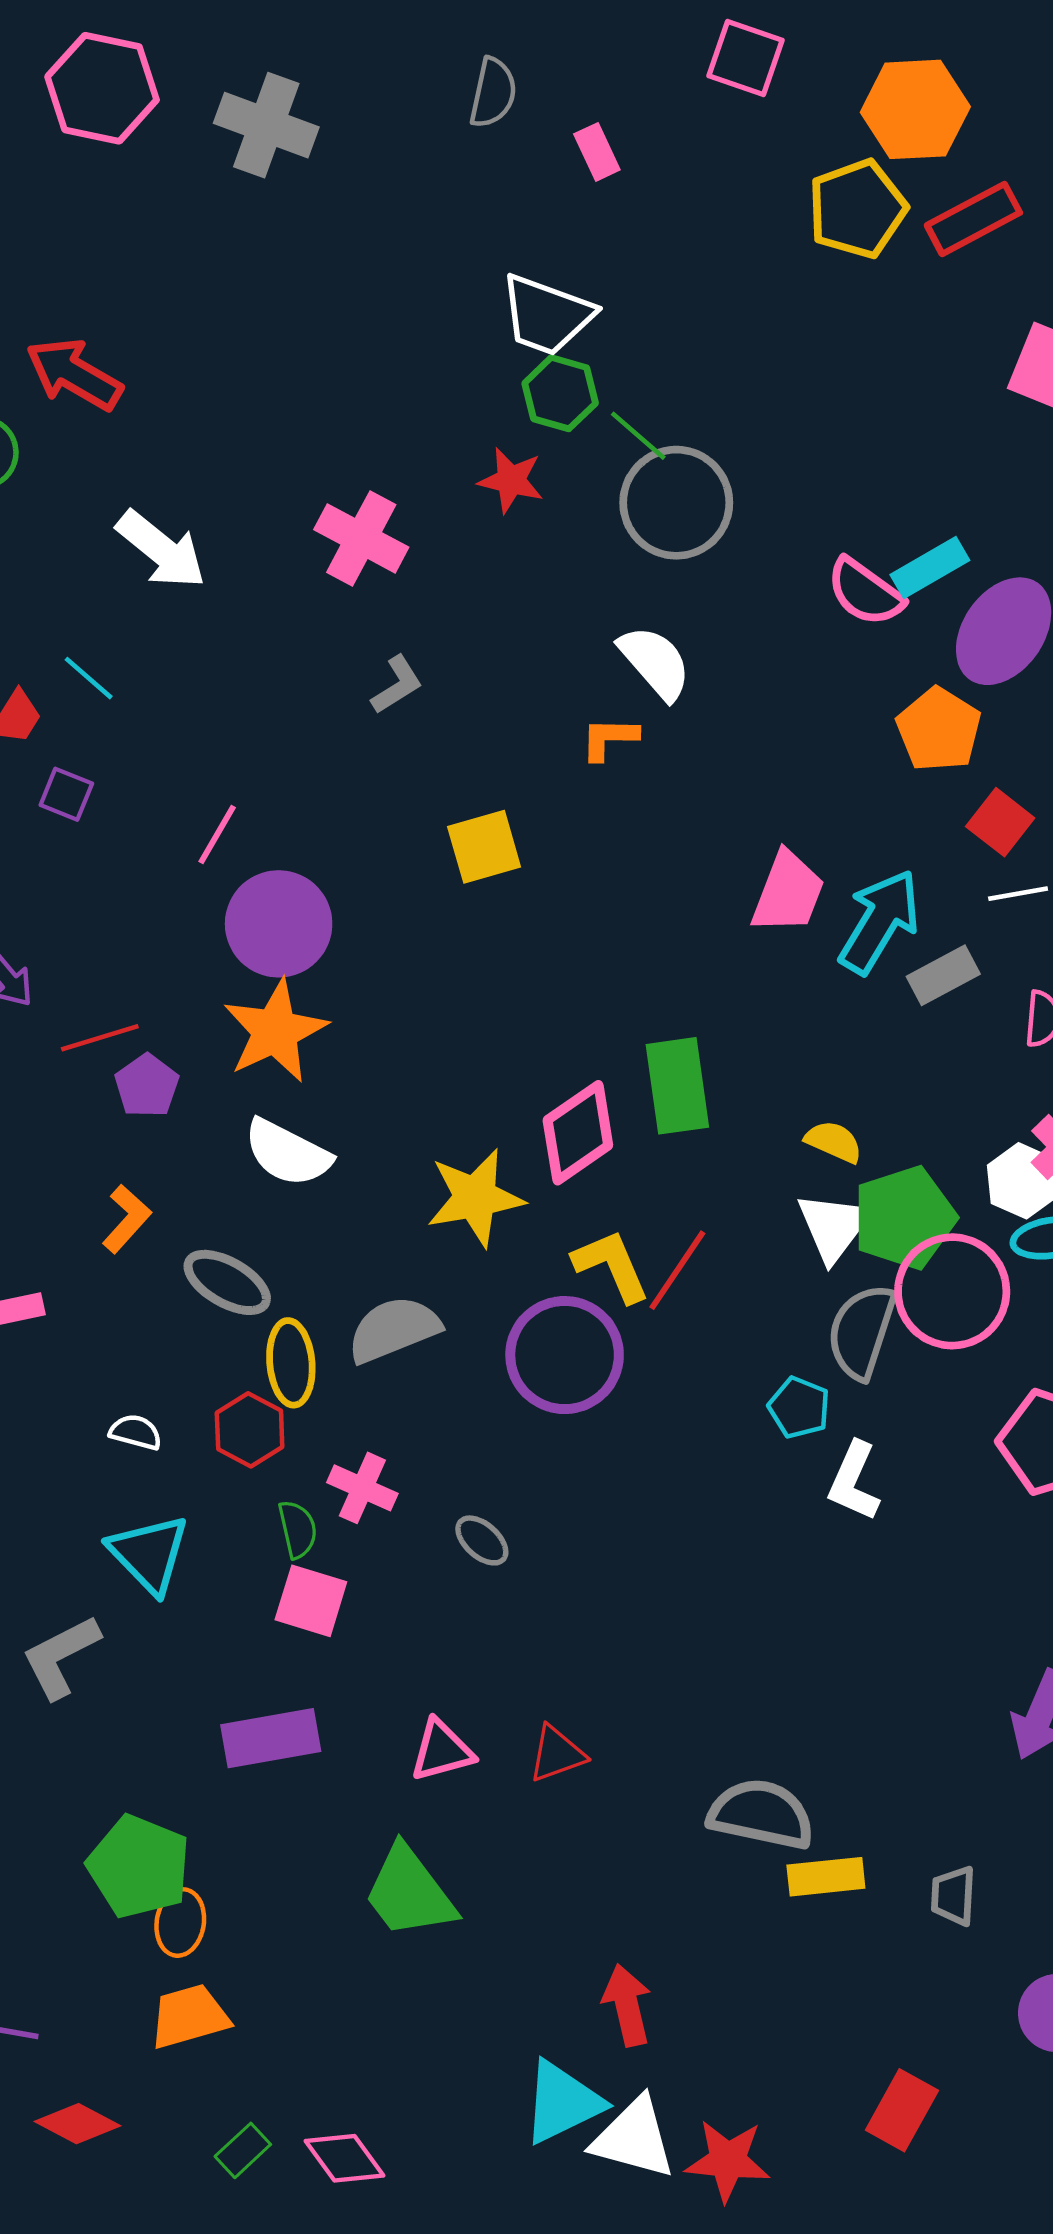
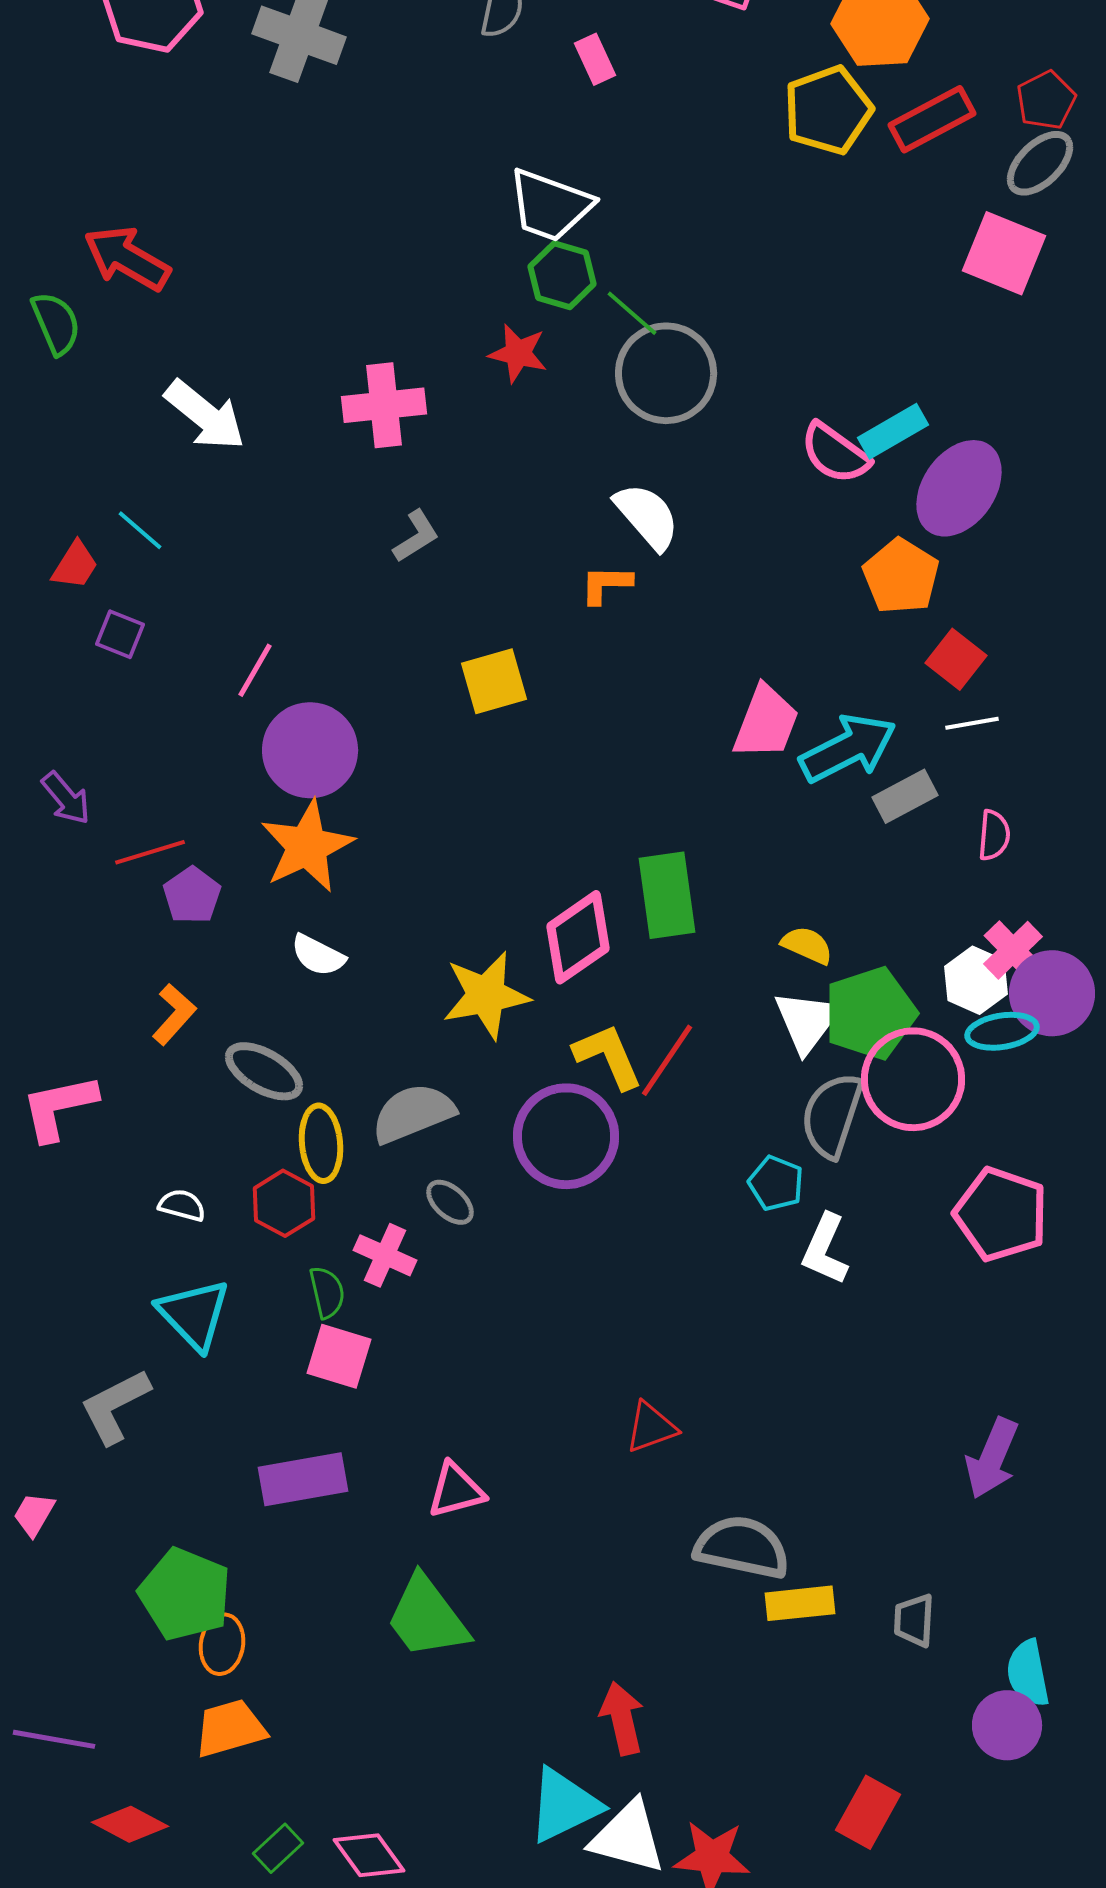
pink cross: (361, 538) -> (384, 405), turned -34
cyan arrow: (880, 922) -> (848, 748), turned 32
white semicircle: (288, 1153) -> (318, 955), size x0.7
gray ellipse: (482, 1540) -> (450, 1202), moved
red triangle: (557, 1754) -> (651, 1427), moved

